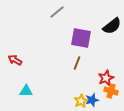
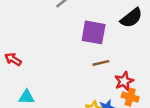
brown line: (77, 63) -> (101, 63), moved, turned 56

